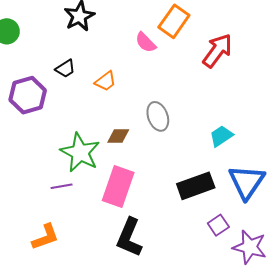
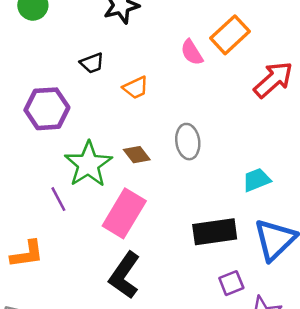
purple hexagon: (28, 95) -> (47, 109), moved
brown diamond: (118, 136) -> (137, 155), turned 40
purple line: (62, 186) -> (58, 199), turned 60

